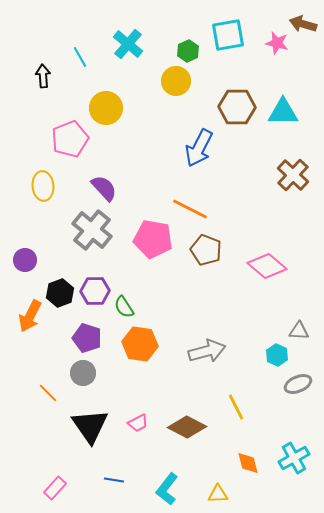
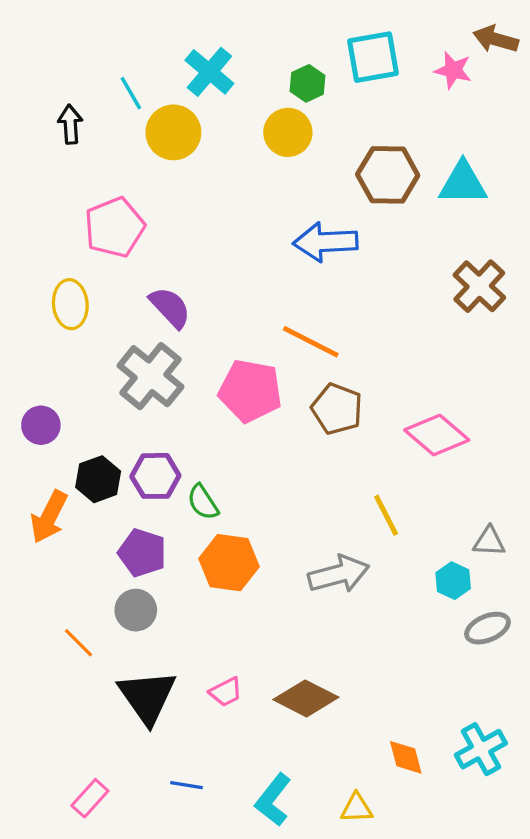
yellow circle: (106, 108) -> (173, 132), moved
blue arrow: (199, 148) -> (326, 242), turned 60
yellow line: (236, 407) -> (386, 515), moved

